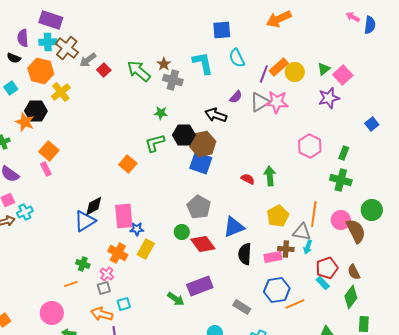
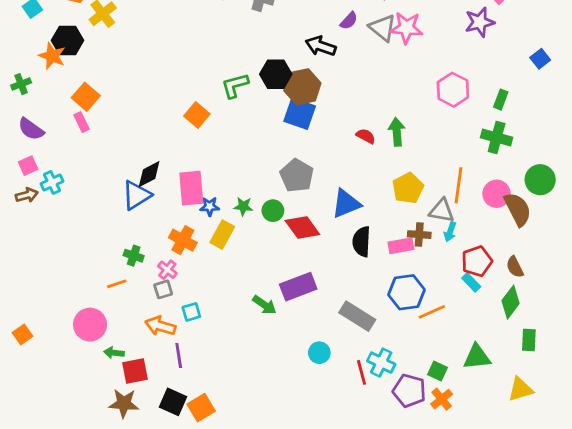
gray triangle: (260, 102) -> (383, 28), turned -50
green star: (161, 113) -> (243, 206), moved
gray rectangle: (242, 307) -> (357, 316), size x1.4

